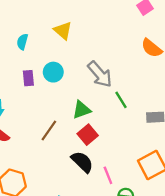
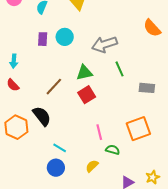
gray arrow: (100, 74) -> (104, 44), turned 105
black semicircle: (82, 162) -> (42, 116), moved

